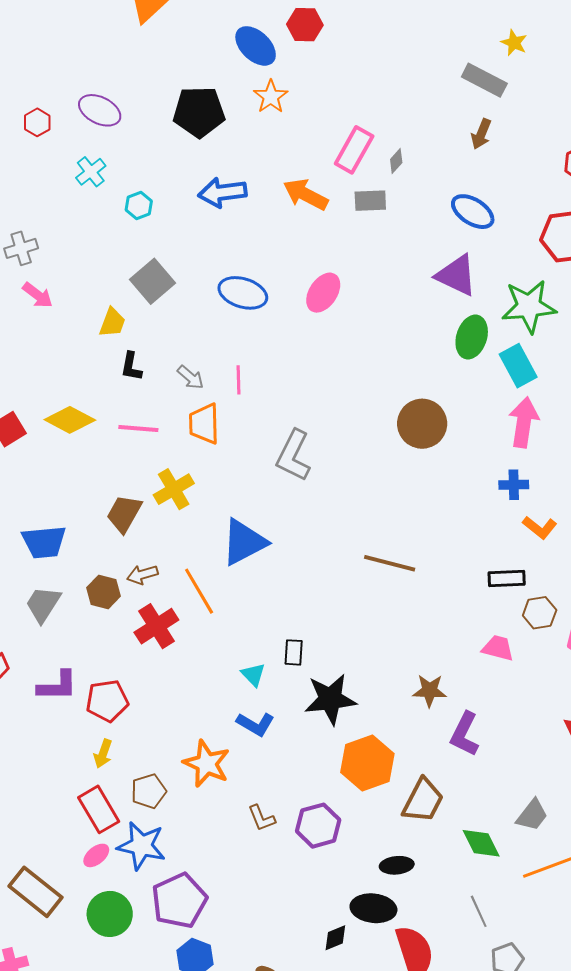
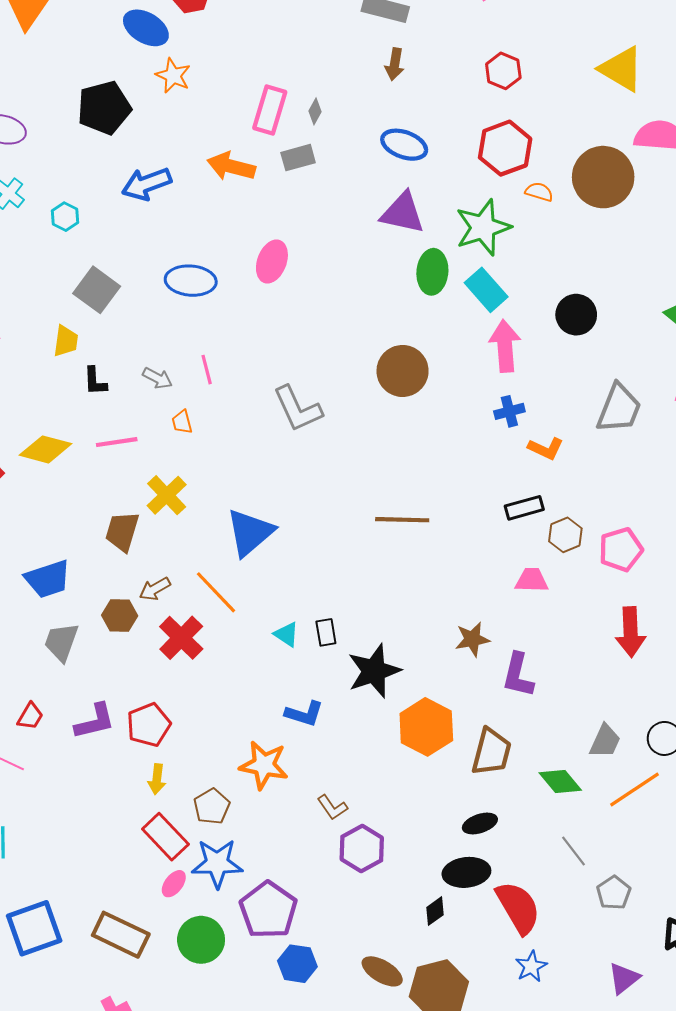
orange trapezoid: (204, 424) -> (182, 422), size x0.6
gray L-shape: (293, 455) -> (298, 409), moved, turned -38
cyan triangle: (253, 675) -> (286, 634), moved
purple hexagon: (318, 826) -> (362, 848), moved

